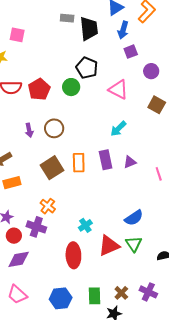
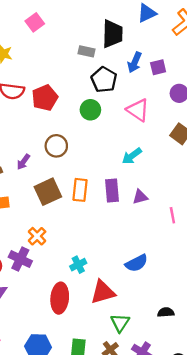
gray rectangle: (67, 18) -> (87, 51), moved
blue arrow: (123, 30) -> (135, 62), moved
pink square: (17, 35) -> (35, 22), moved, turned 35
green circle: (71, 87) -> (90, 110), moved
purple arrow: (29, 130) -> (23, 162), moved, turned 40
green triangle: (134, 244) -> (120, 323), moved

